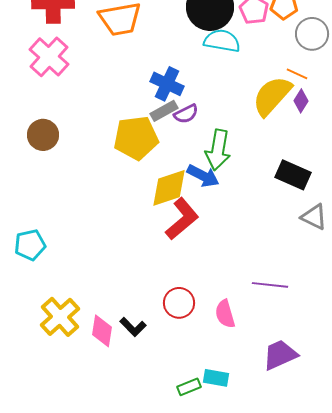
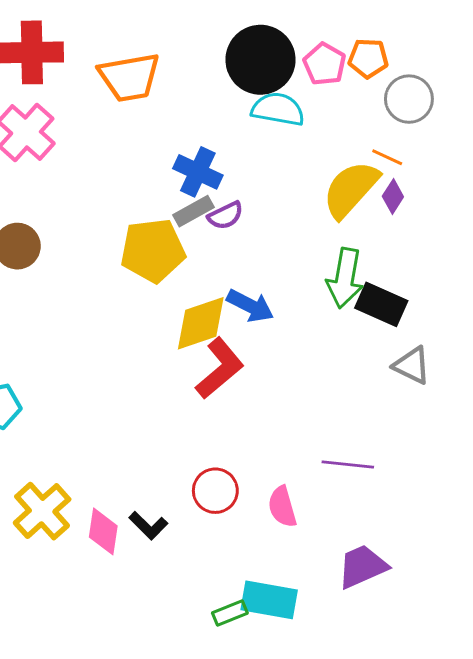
green arrow: (218, 150) -> (345, 278), moved
cyan rectangle: (216, 378) -> (269, 600), size x1.5

